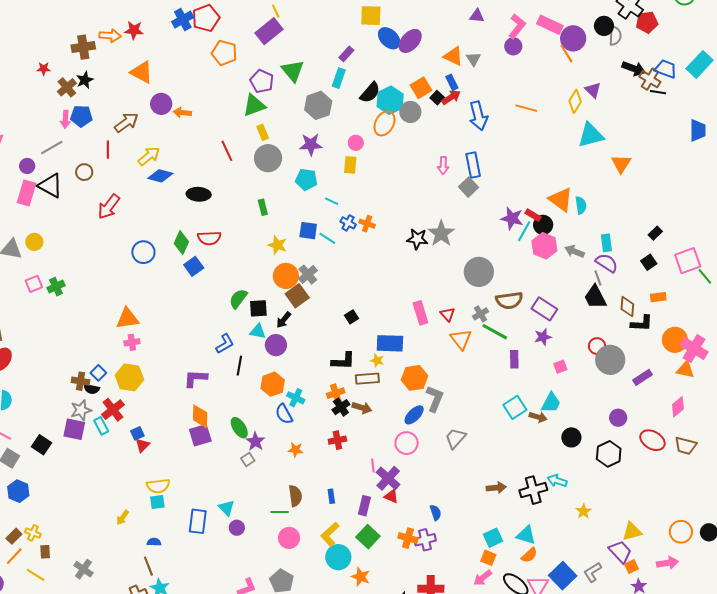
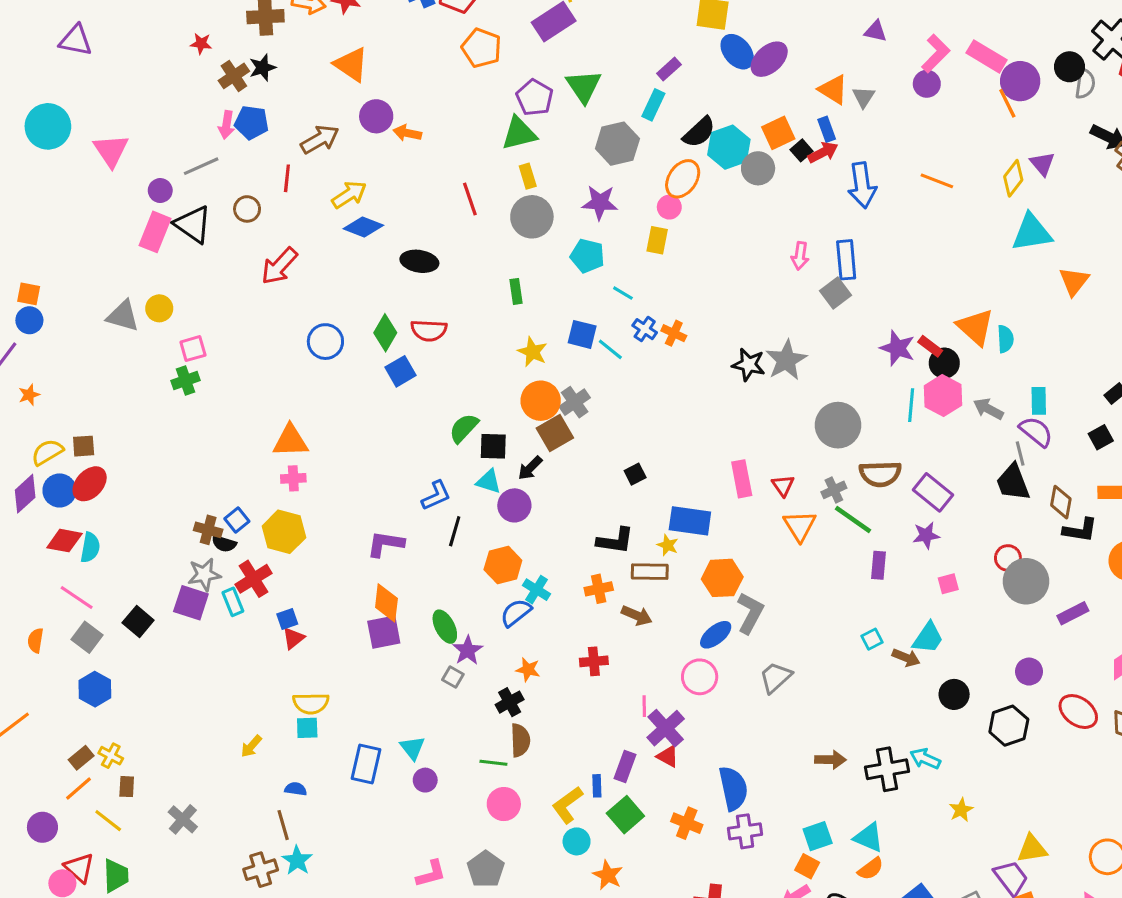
orange ellipse: (384, 123) -> (683, 179), moved
cyan line: (524, 231) -> (911, 405), moved, turned -30
pink square: (34, 284) -> (193, 349), moved
black cross: (341, 407) -> (510, 702), moved
cyan square: (515, 407) -> (872, 639), size x0.6
blue semicircle: (284, 414) -> (516, 613), turned 75
gray square: (248, 460) -> (453, 677), turned -32
blue rectangle: (331, 496) -> (597, 786), moved
blue semicircle: (436, 513) -> (733, 788), size x1.8
purple cross: (425, 540) -> (745, 831), moved
cyan circle: (338, 557) -> (577, 841), size x0.7

